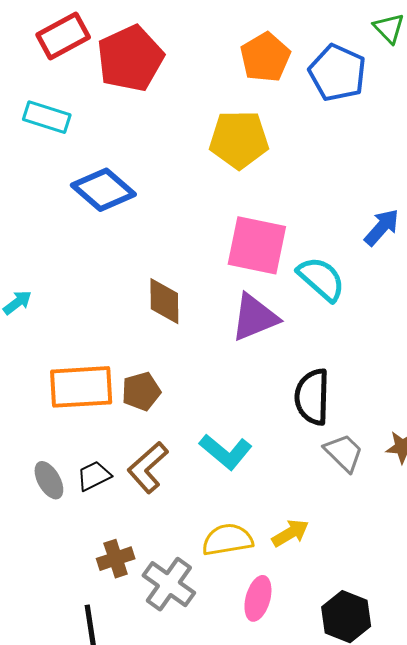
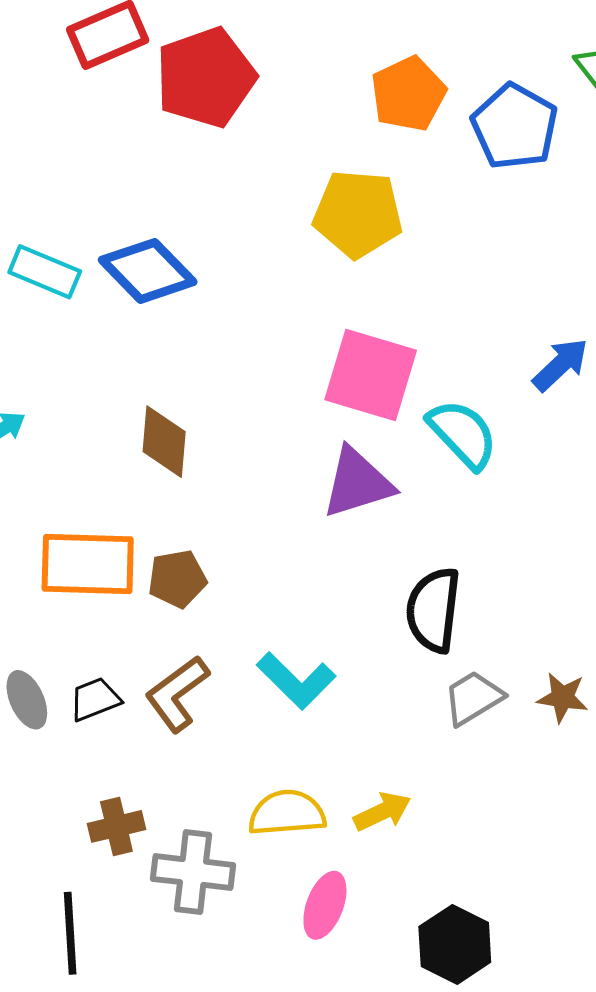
cyan rectangle: (47, 117) -> (45, 272), moved
brown diamond: (164, 301) -> (164, 442), moved
gray trapezoid: (344, 453) -> (473, 698), turned -81
gray cross: (169, 584) -> (193, 872), turned -34

